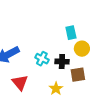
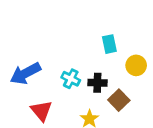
yellow circle: (82, 49) -> (136, 65), moved
brown square: (78, 75) -> (119, 100), turned -35

